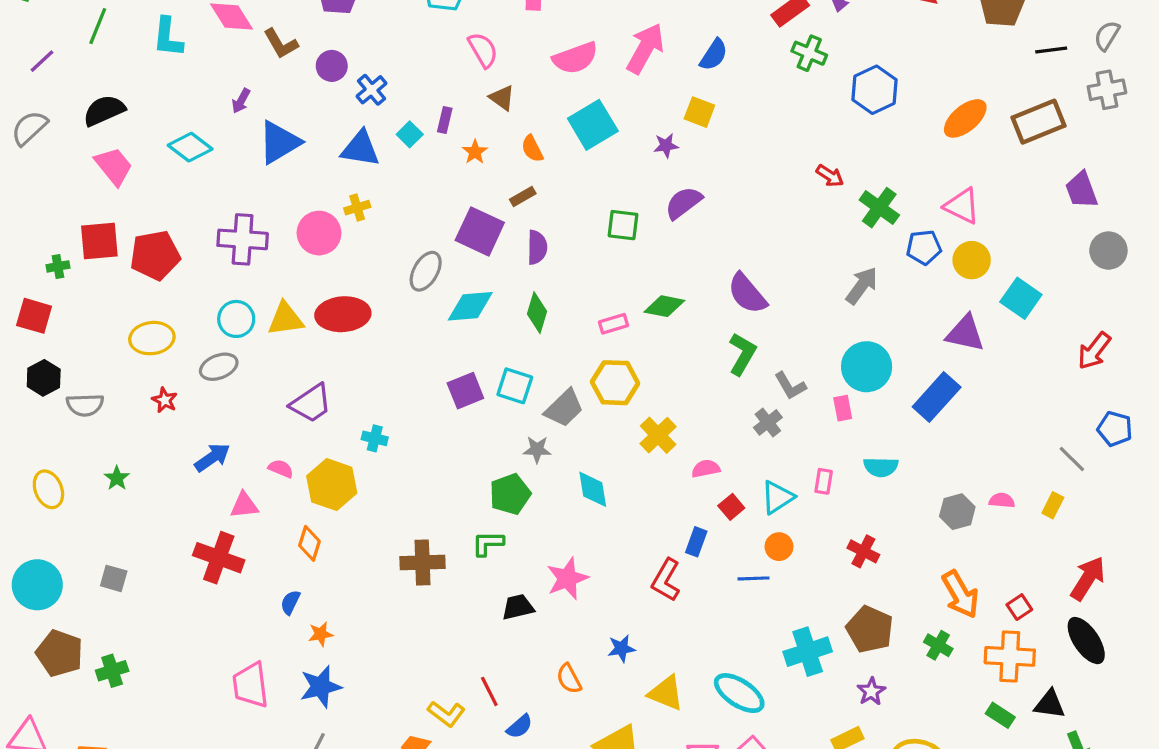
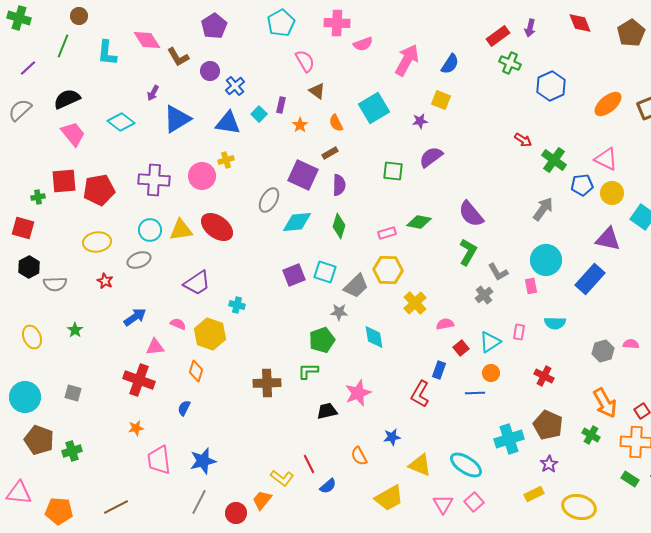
pink semicircle: (575, 58) -> (363, 44), moved, size x0.7
red ellipse: (343, 314) -> (217, 227), turned 40
orange star: (321, 634) -> (136, 428), moved

